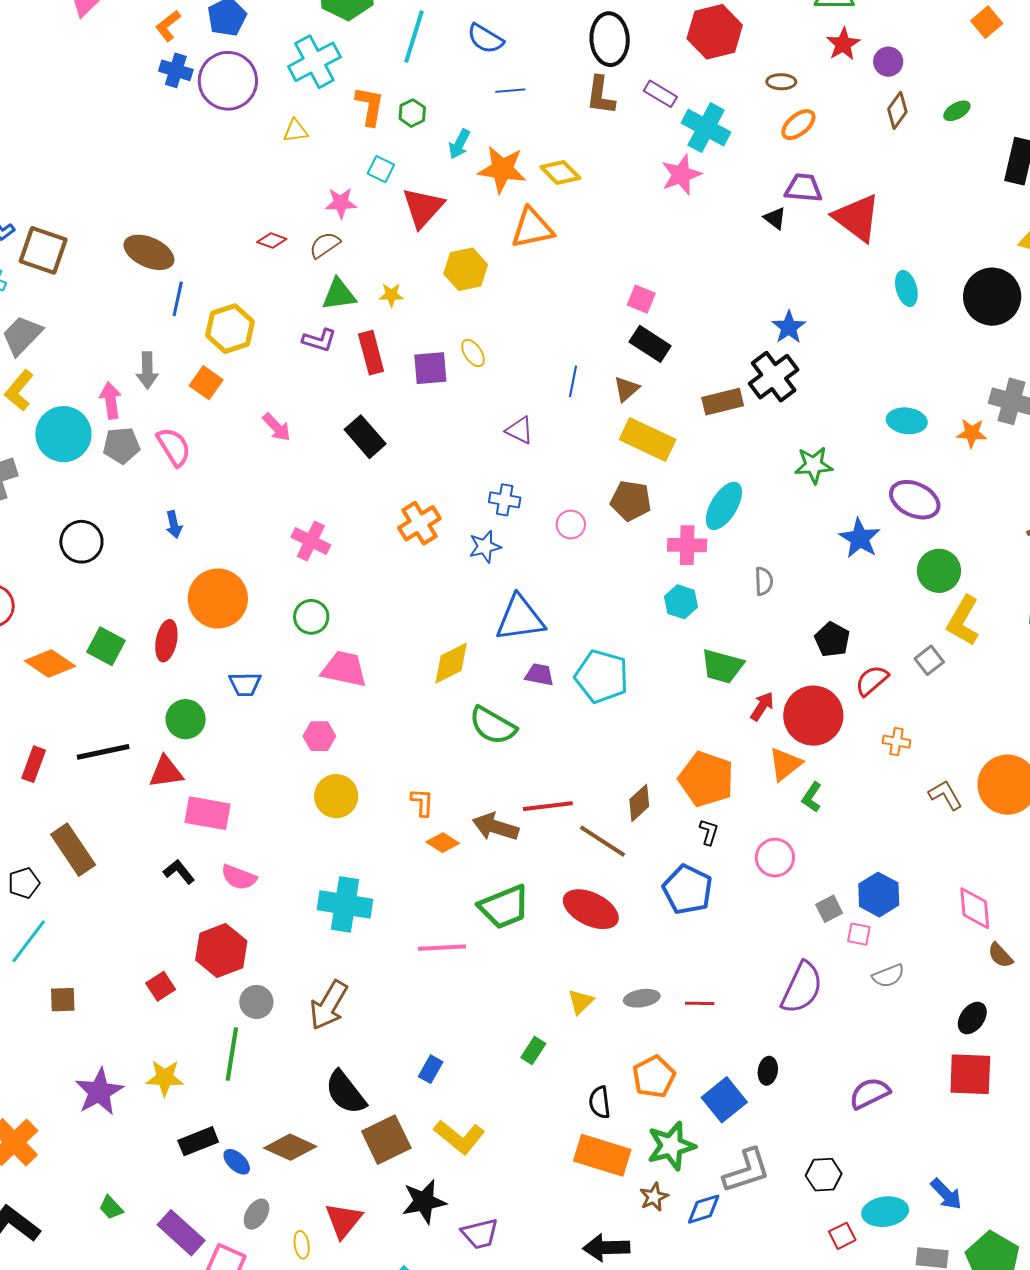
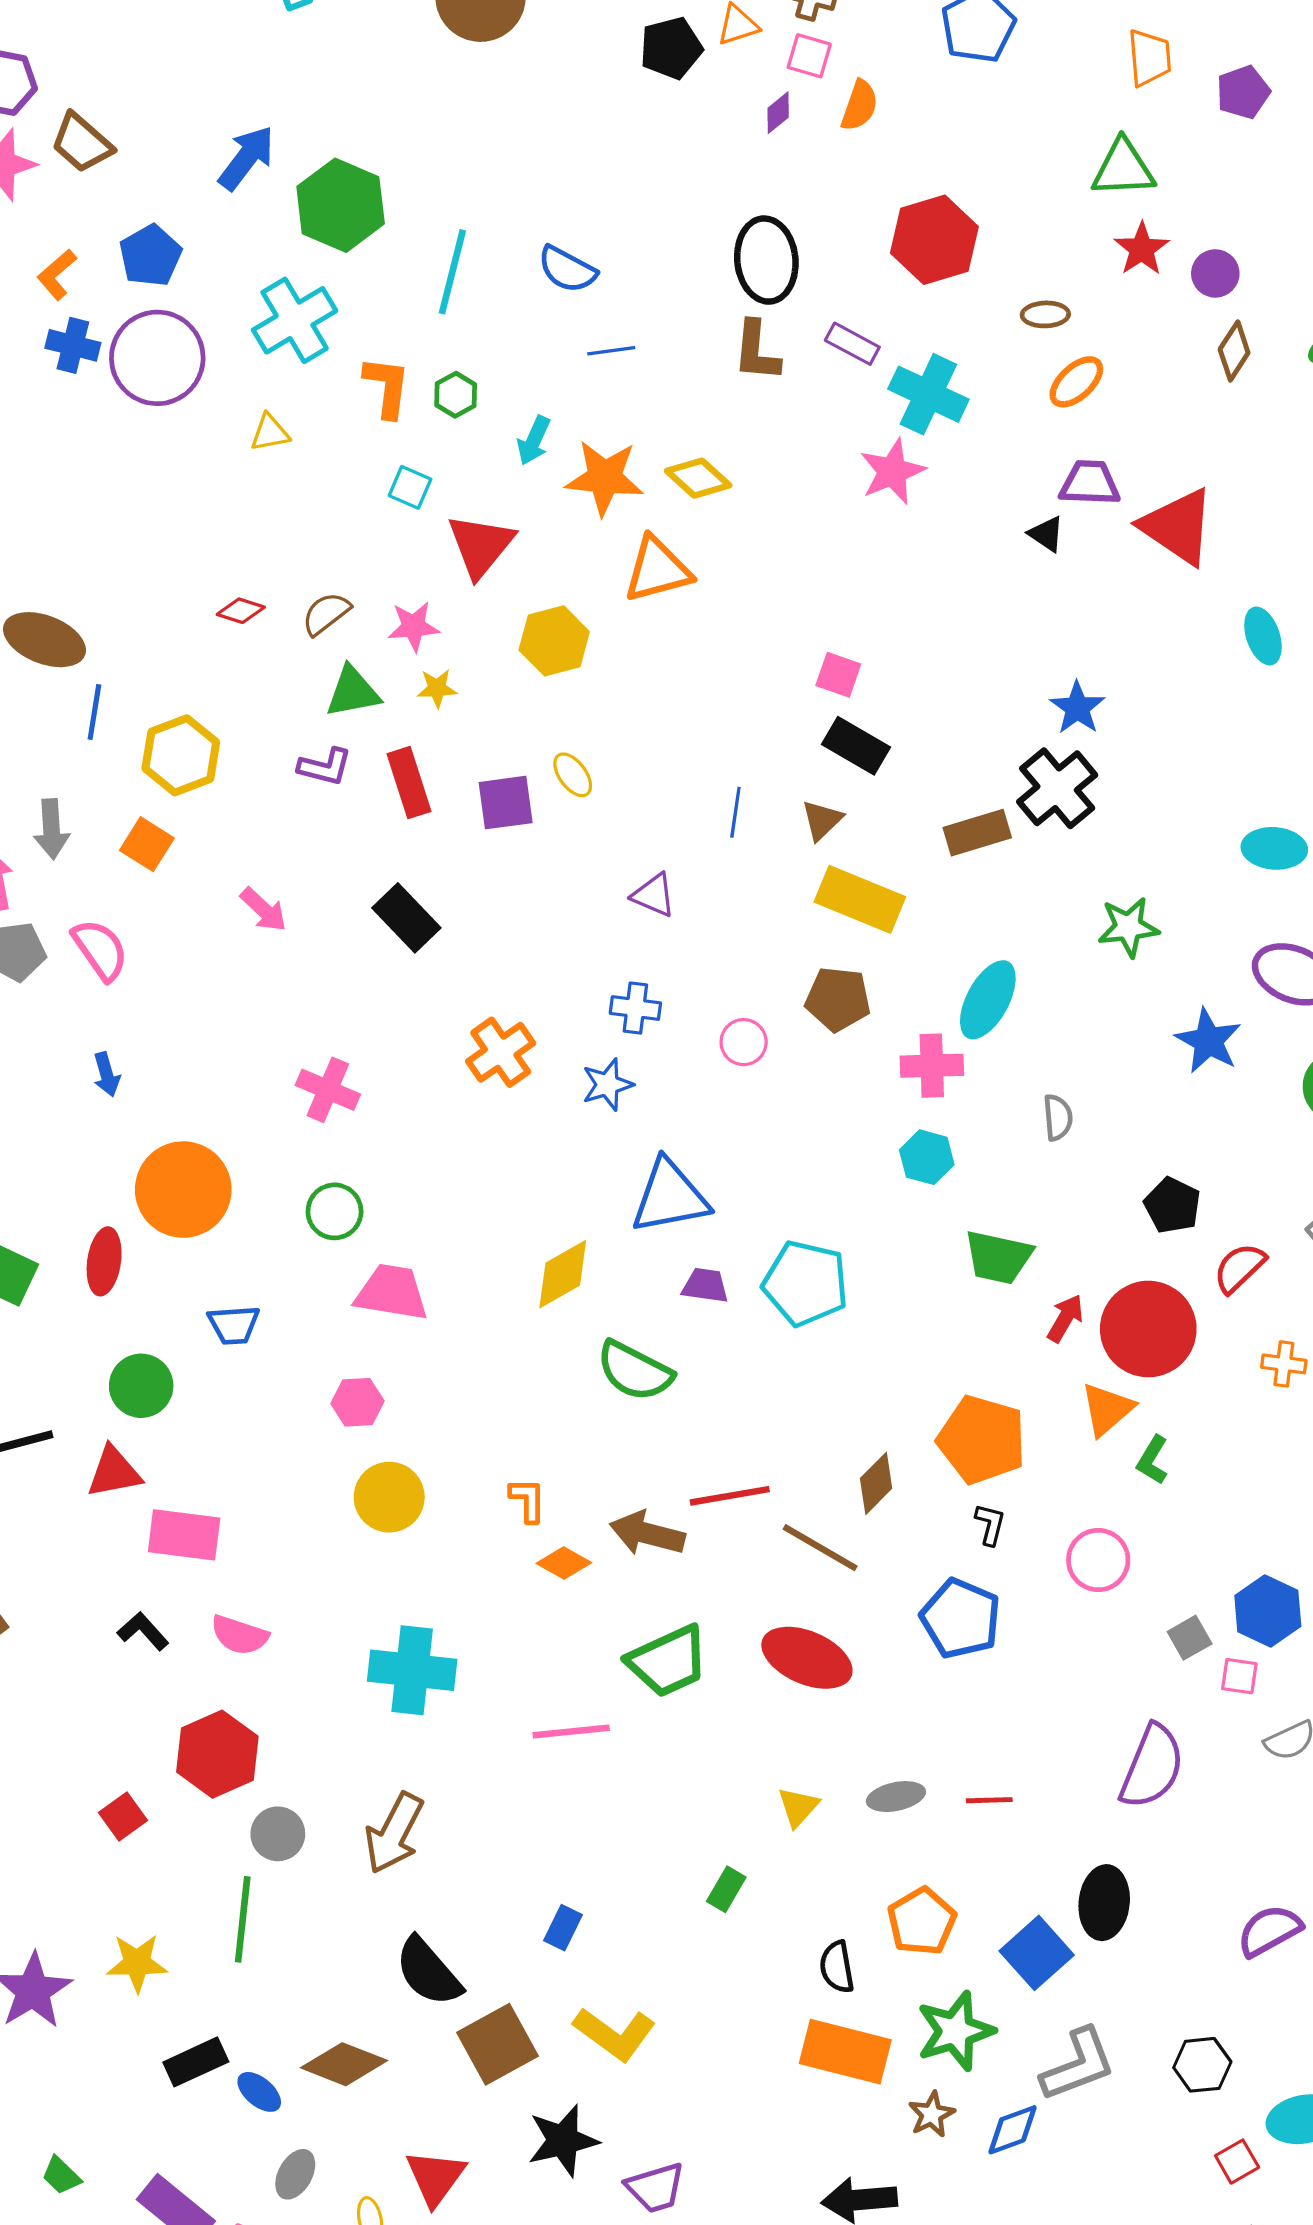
pink star: (341, 203) -> (414, 626), moved
black ellipse: (768, 1071) -> (1104, 1903), size x1.6

